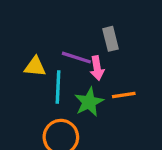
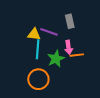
yellow triangle: (35, 67) -> (34, 34), moved
pink arrow: (97, 68) -> (69, 47), moved

